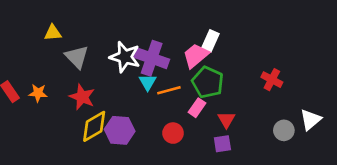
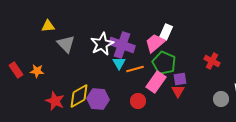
white star: (125, 57) -> (102, 44), turned 30
red star: (82, 97) -> (55, 101), moved
pink rectangle: (197, 108) -> (156, 82), size x1.5
purple square: (222, 144) -> (180, 79), moved

